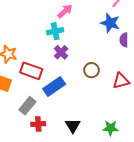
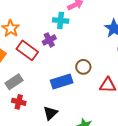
purple cross: (61, 52) -> (49, 40), moved
blue rectangle: (54, 87) -> (62, 82), moved

